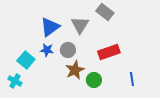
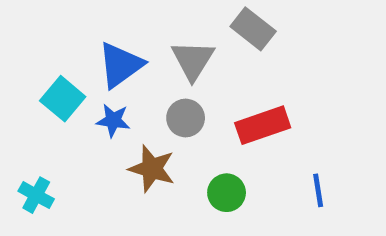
gray circle: (68, 50) -> (186, 118), moved
cyan square: (26, 60) -> (63, 99), moved
brown star: (75, 70) -> (152, 169), moved, turned -30

